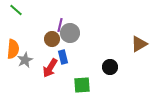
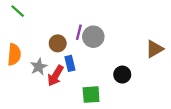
purple line: (60, 25) -> (79, 32), moved
gray circle: (70, 33) -> (93, 37), moved
gray star: (25, 60) -> (39, 67), moved

